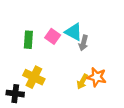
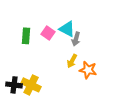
yellow cross: (34, 77) -> (31, 85), moved
yellow arrow: (82, 81) -> (72, 61), moved

